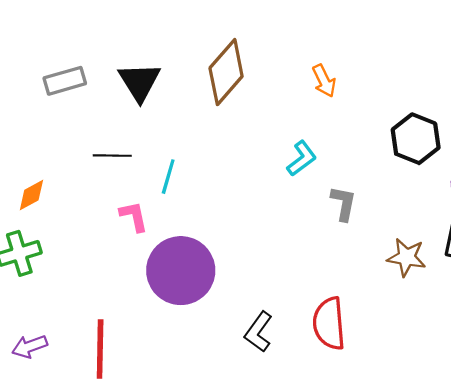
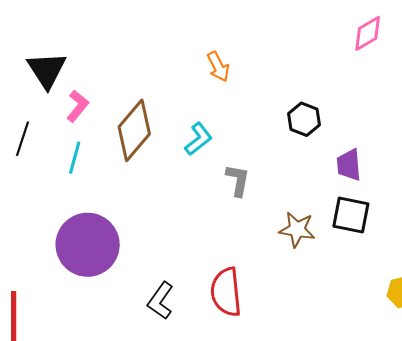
brown diamond: (226, 72) -> (134, 130), moved
black hexagon: (416, 139) -> (304, 119), size x0.7
black line: (112, 156) -> (23, 139), turned -72
pink L-shape: (134, 216) -> (77, 106), moved, turned 52

